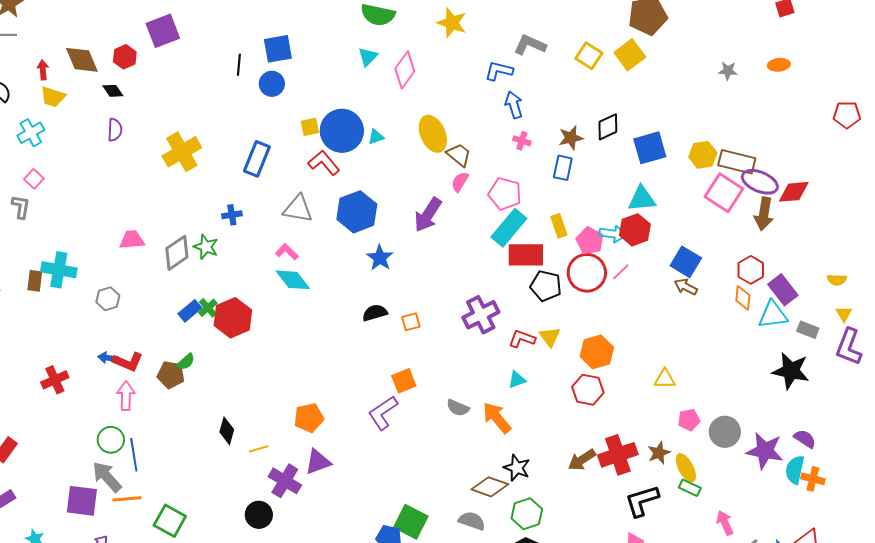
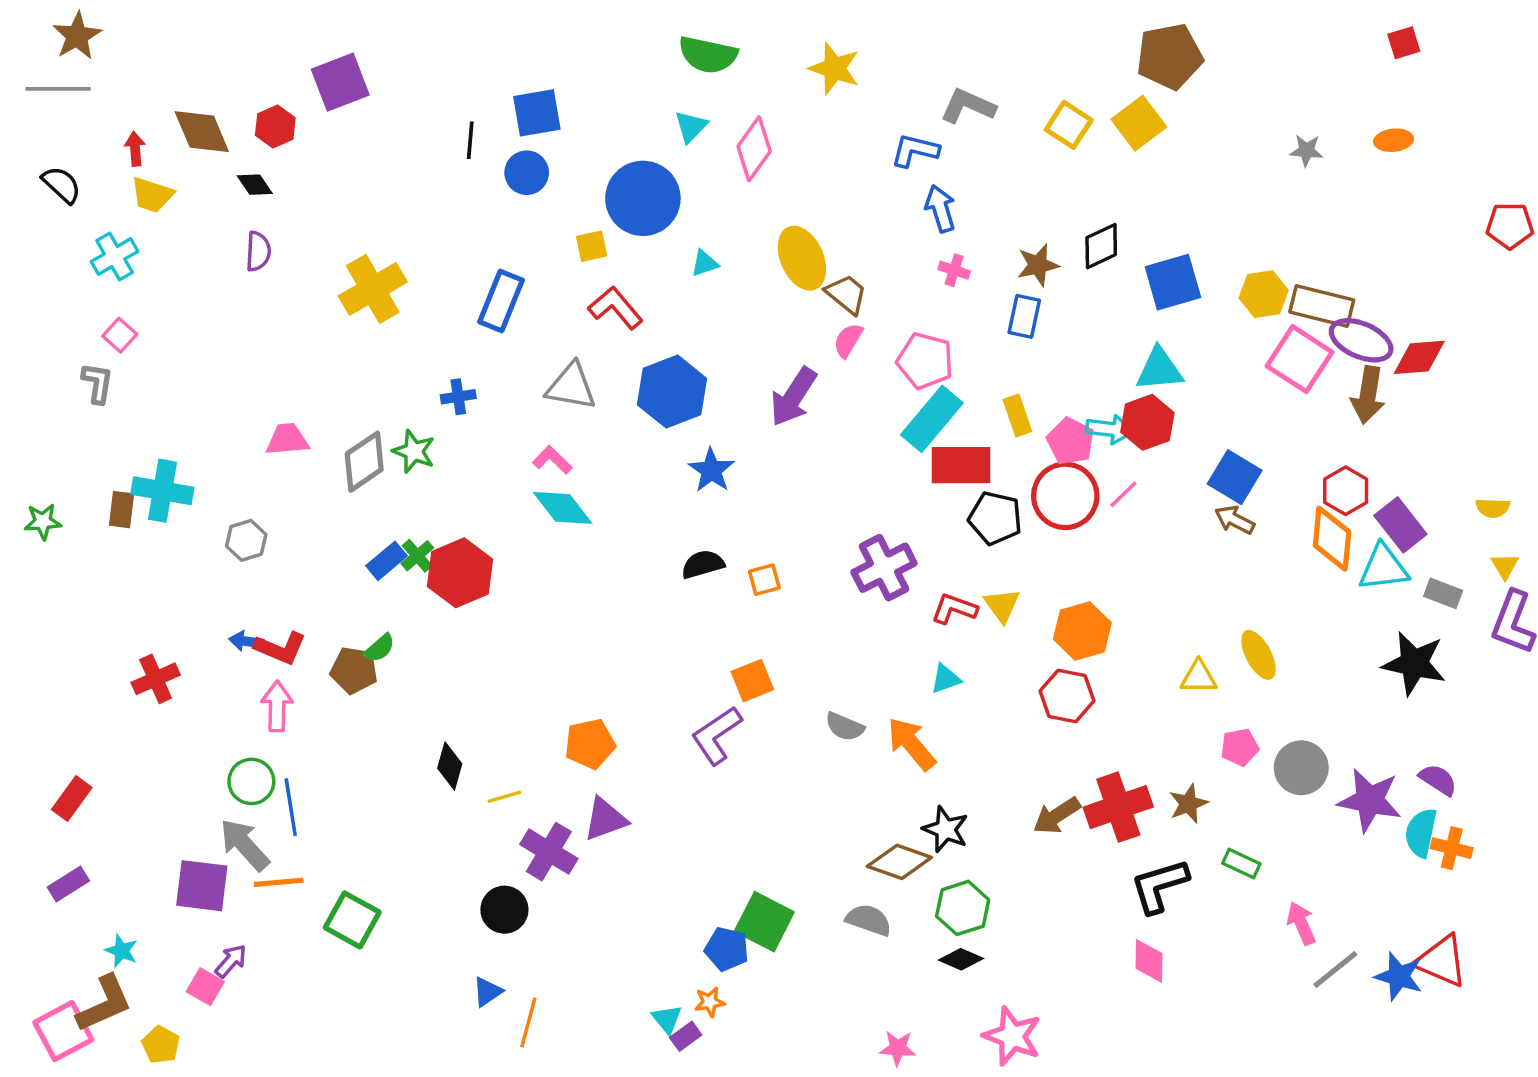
blue circle: (342, 131) -> (643, 198), moved
orange diamond: (743, 298) -> (1332, 539), size x1.5
yellow ellipse: (686, 468) -> (1258, 655), moved

